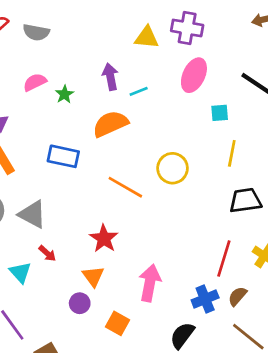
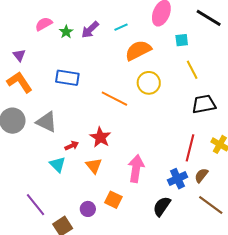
purple arrow: (110, 77) -> (90, 30), moved, turned -120
orange semicircle: (110, 124) -> (138, 50), moved
yellow line: (232, 153) -> (192, 70), turned -36
red arrow: (47, 253) -> (72, 146), moved, turned -64
cyan triangle: (20, 272) -> (58, 164), moved
purple circle: (80, 303) -> (88, 209), moved

